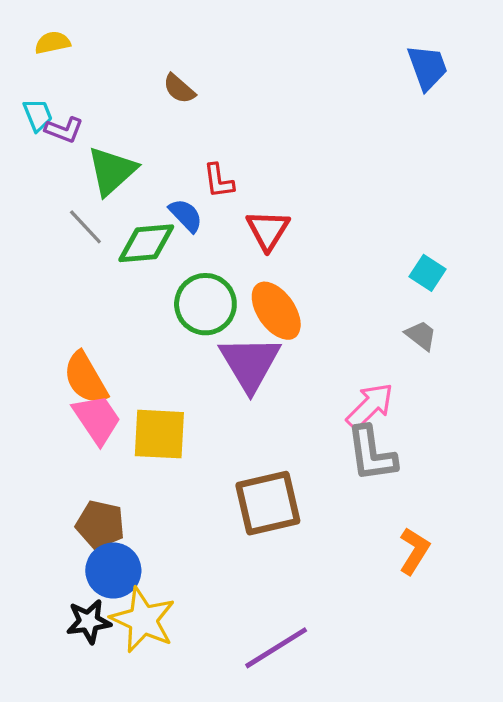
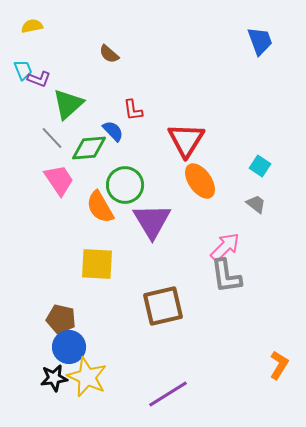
red triangle: (268, 230) -> (186, 140), moved, size x1.4
orange ellipse: (276, 311) -> (200, 181), moved
orange semicircle: (85, 378) -> (100, 207), moved
pink trapezoid: (97, 419) -> (59, 180), moved
orange L-shape: (414, 551) -> (279, 365), moved

